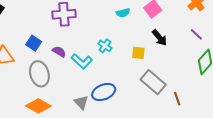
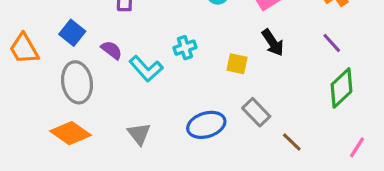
cyan cross: (105, 46) -> (185, 48), turned 32
gray rectangle: (153, 82) -> (256, 112), size x0.7
blue ellipse: (104, 92) -> (206, 125), moved
brown line: (177, 99) -> (292, 142), turned -32

